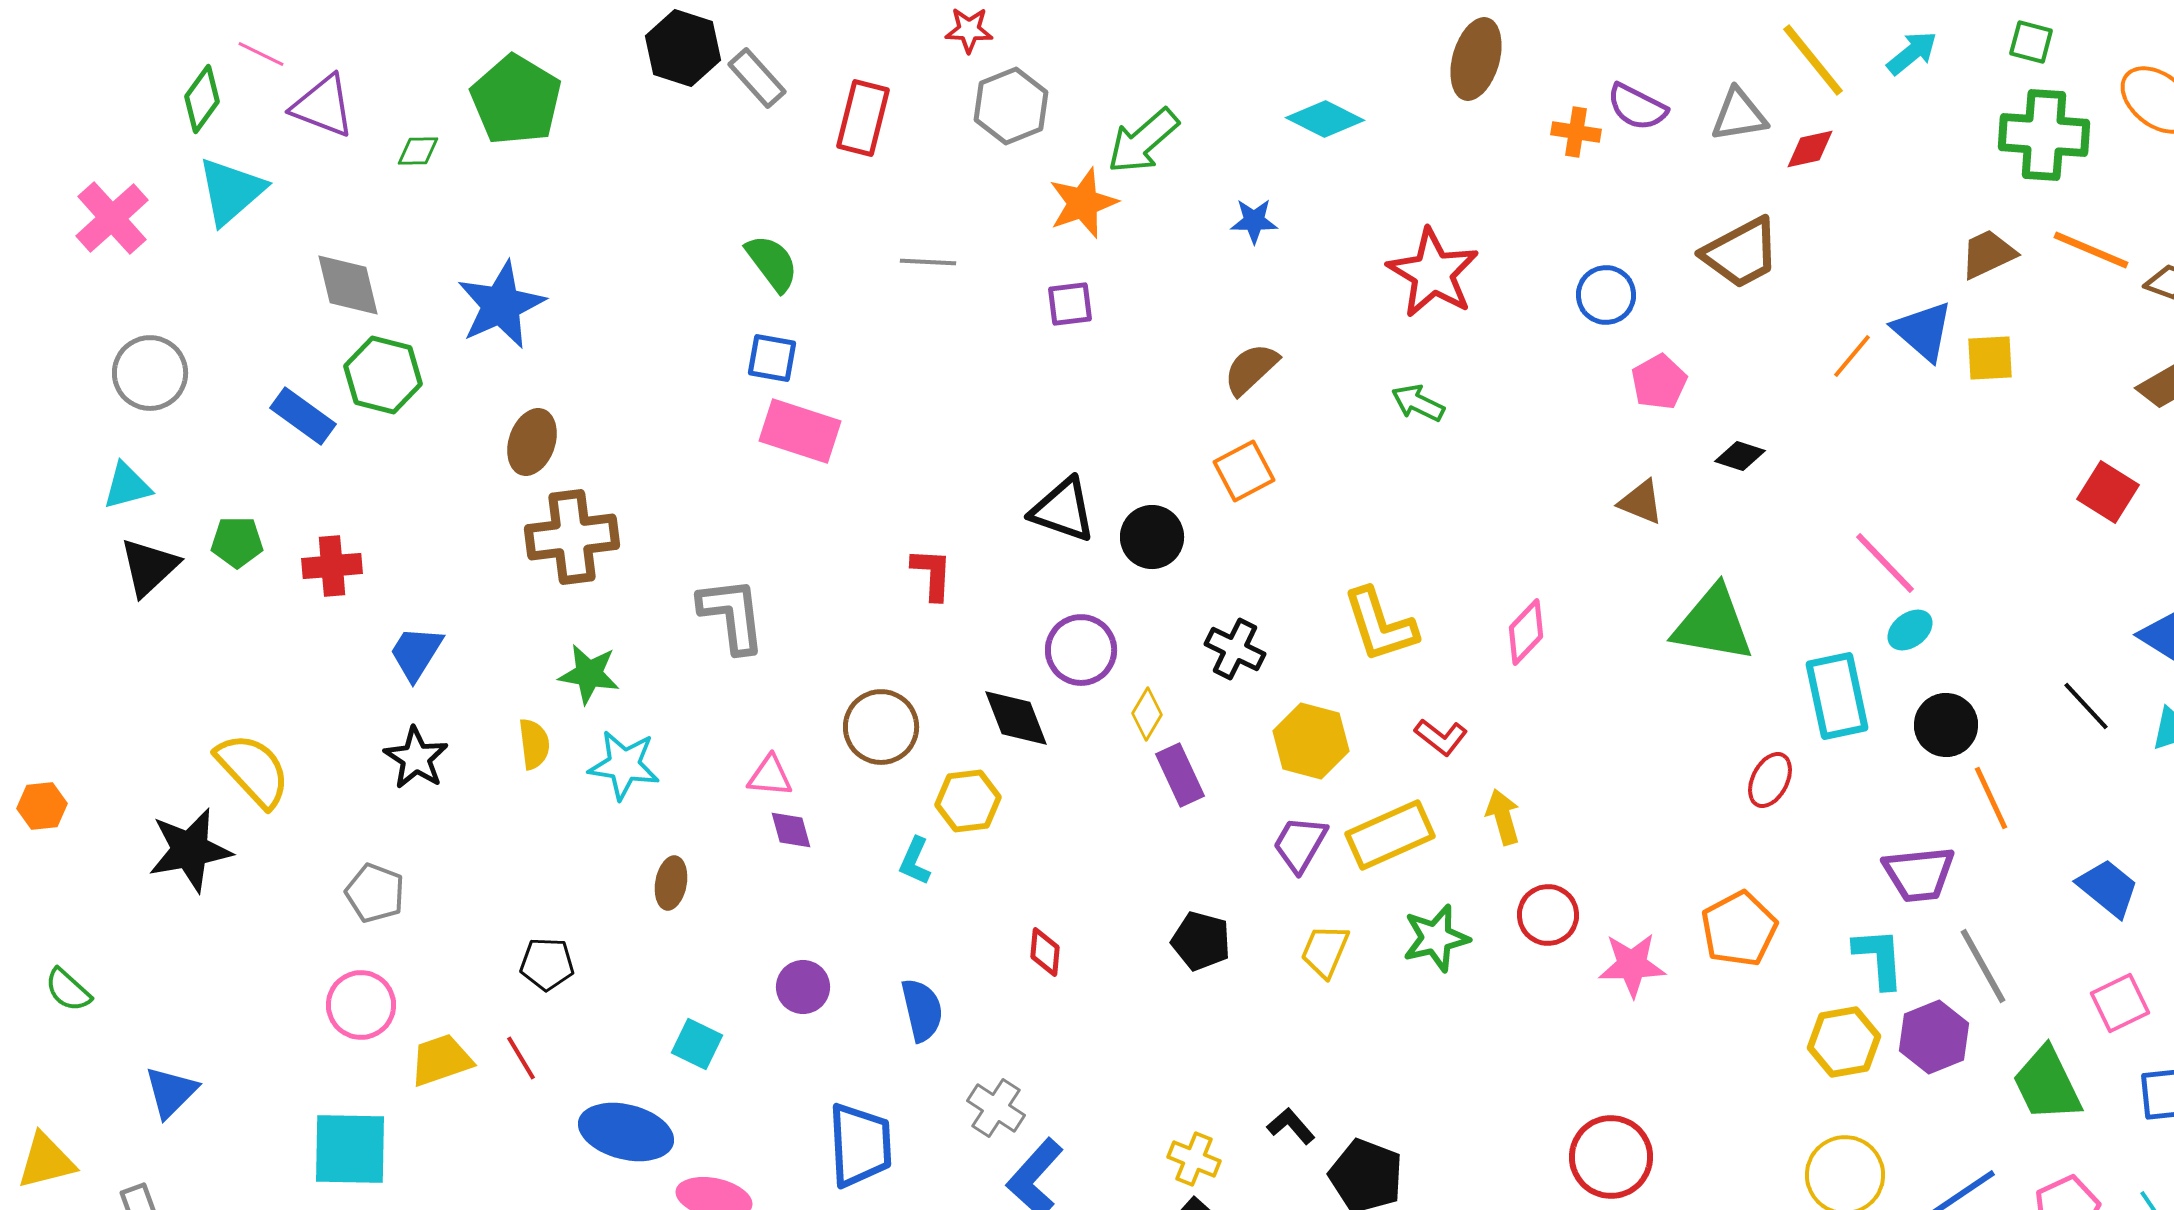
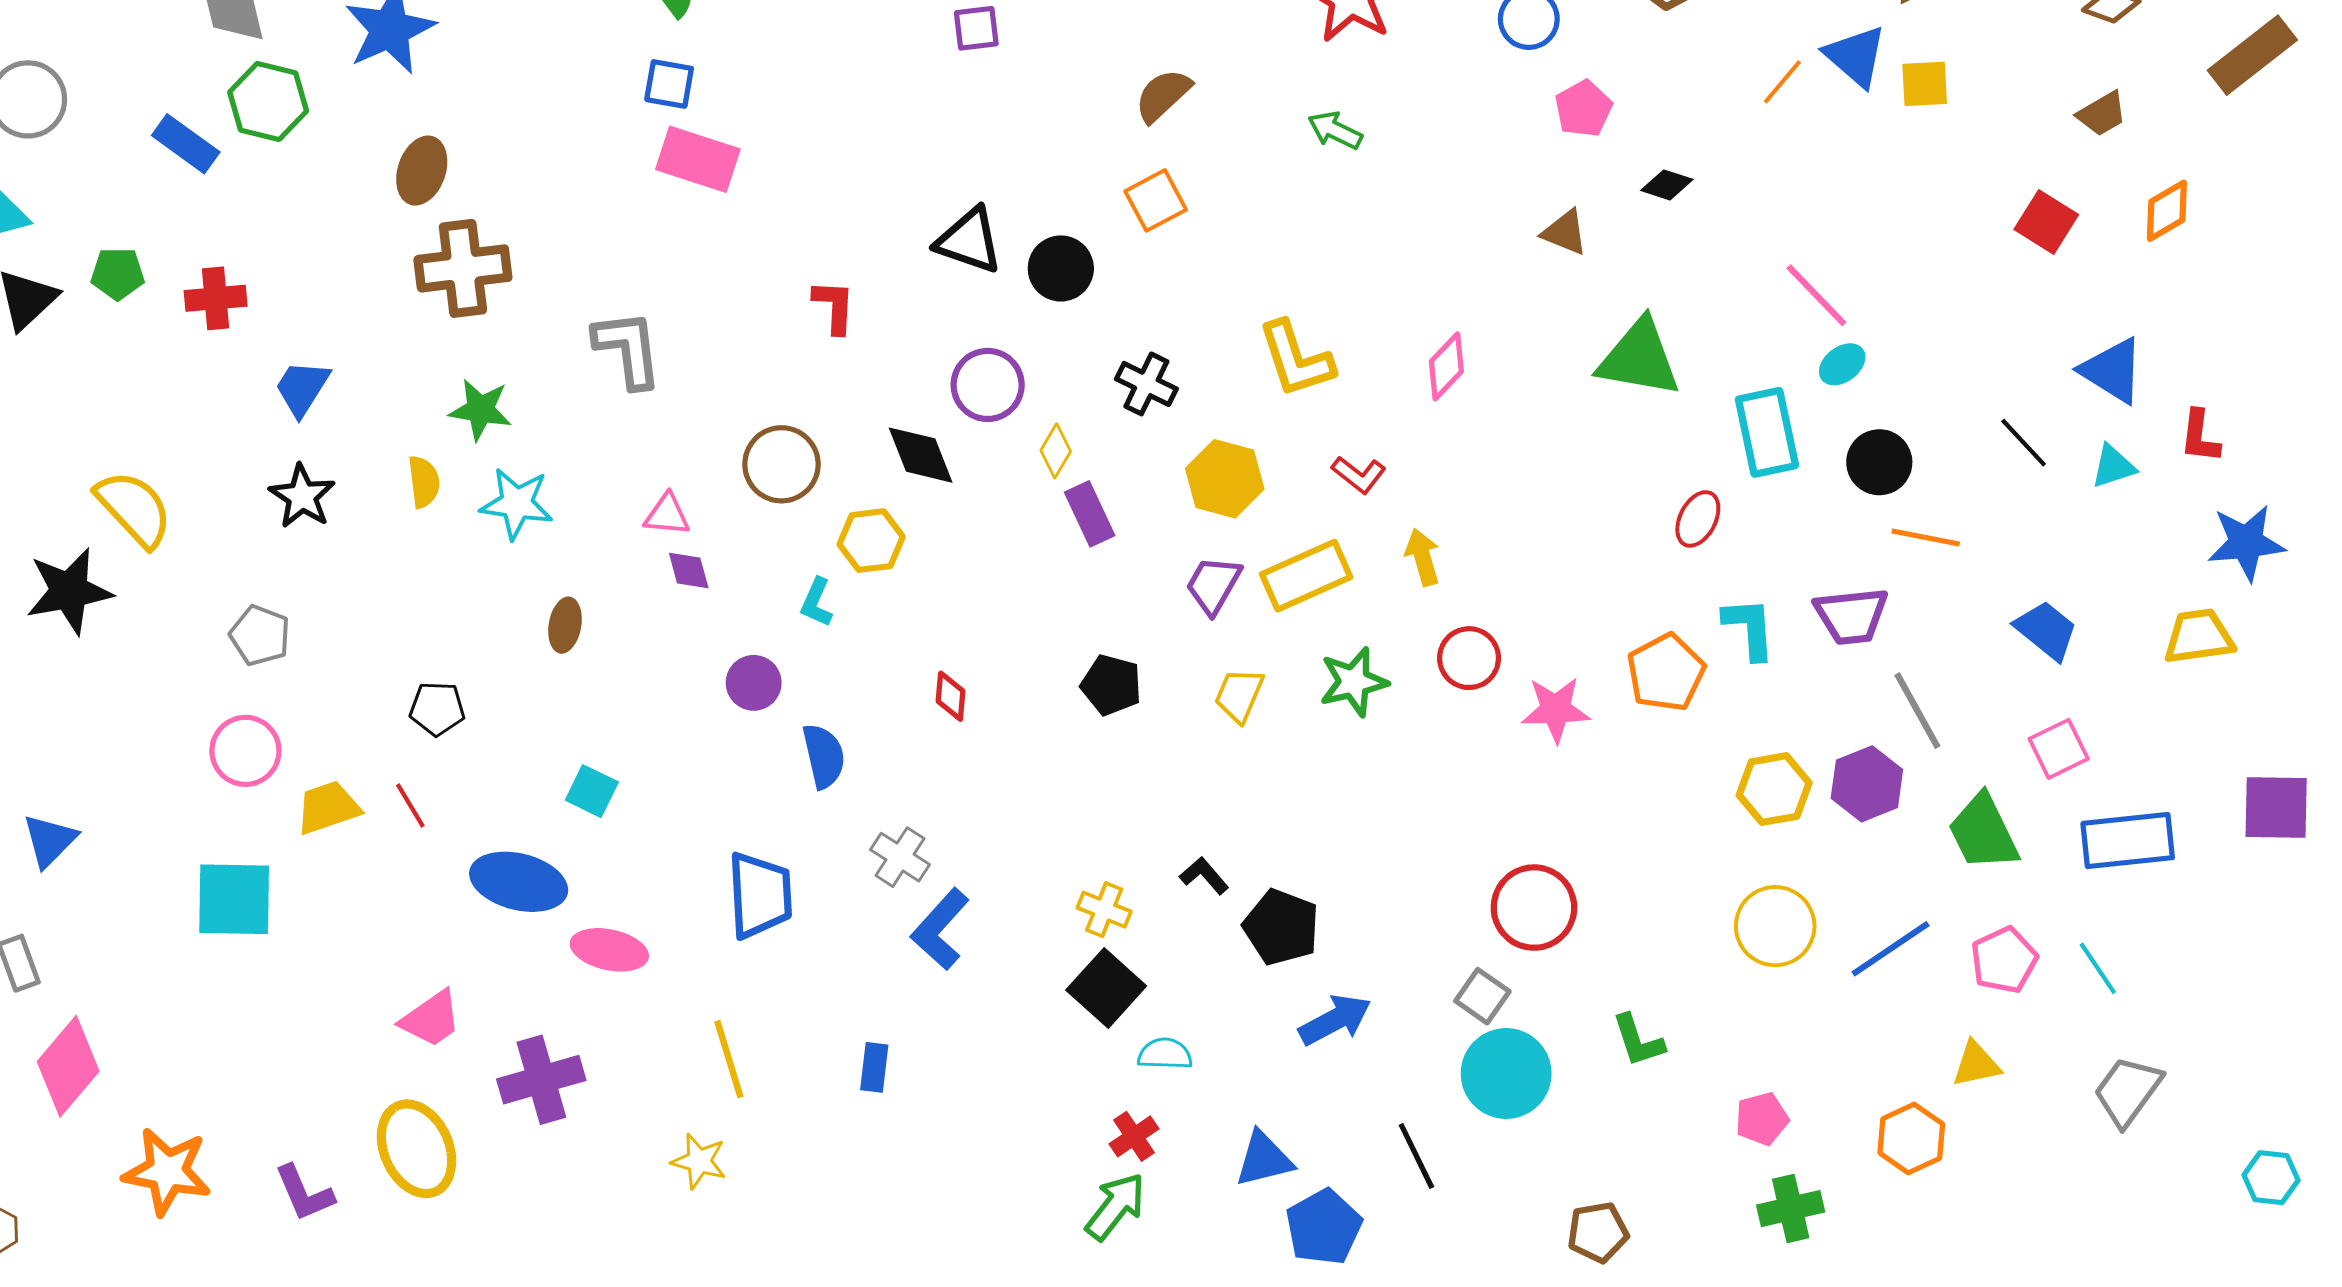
orange line: (1991, 798) -> (1926, 537), turned -54
cyan L-shape: (1879, 958) -> (1749, 628), moved
purple circle: (803, 987) -> (754, 683), moved

